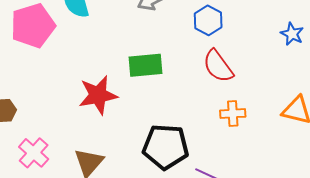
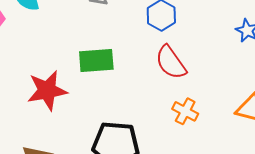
orange cross: (233, 114) -> (185, 111), turned 30

